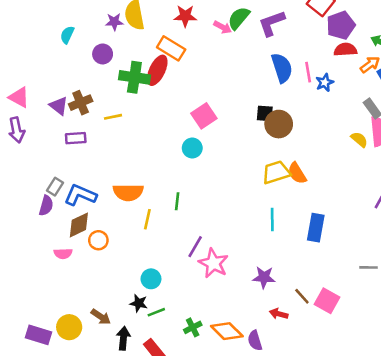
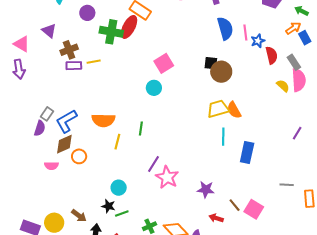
red semicircle: (345, 50) -> (272, 55), moved, turned 78
purple triangle: (59, 106) -> (49, 31), moved
purple rectangle: (76, 138) -> (74, 66), moved
blue L-shape: (80, 195) -> (66, 121), turned -55
cyan line: (272, 219) -> (223, 137), moved

